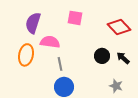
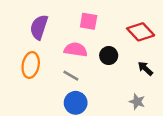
pink semicircle: (50, 42) -> (76, 50), moved
black circle: (102, 56) -> (109, 56), moved
gray line: (60, 64) -> (71, 76), turned -48

